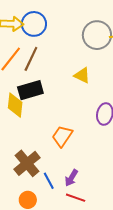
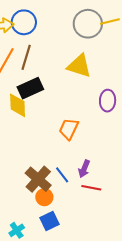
yellow triangle: (82, 75) -> (79, 66), size x1.5
brown cross: (27, 163) -> (38, 179), moved

